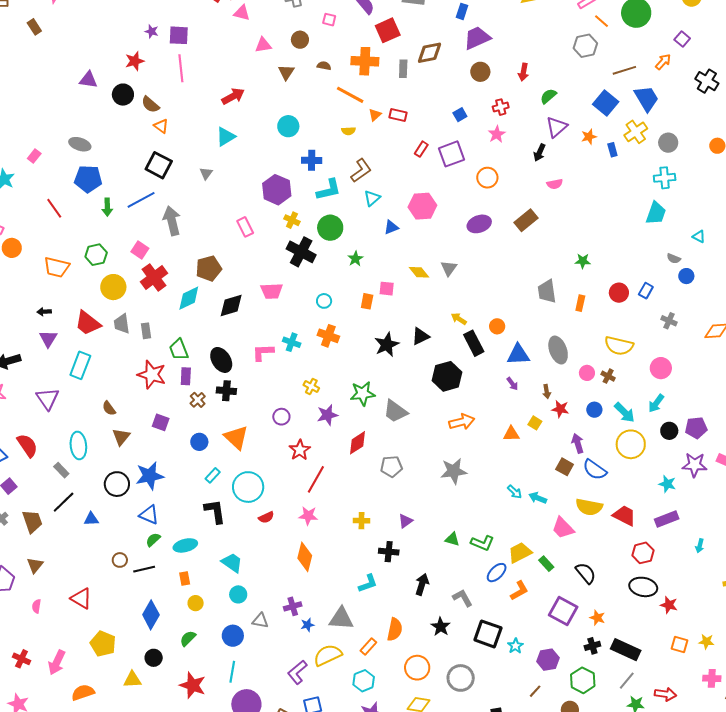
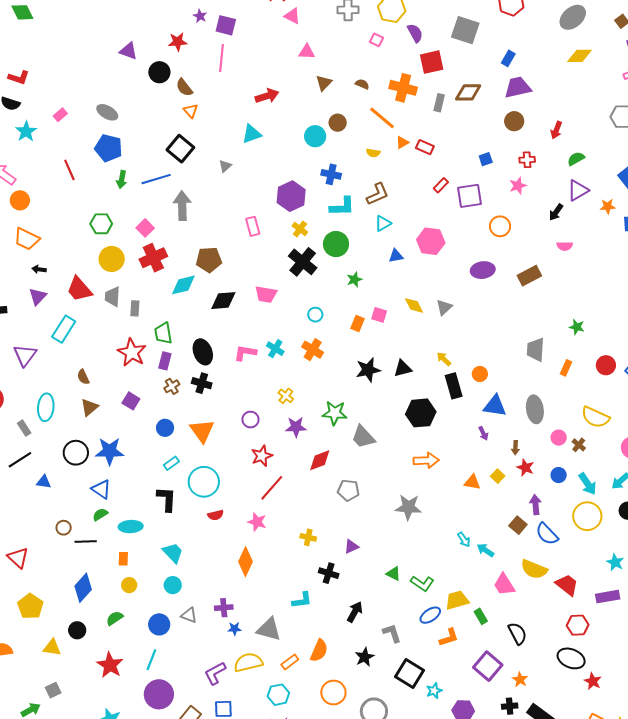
brown circle: (300, 40) -> (338, 123), moved
orange trapezoid: (57, 267) -> (27, 239), moved

